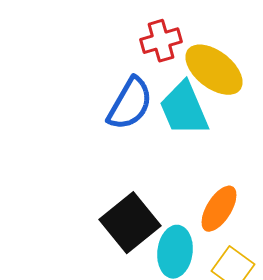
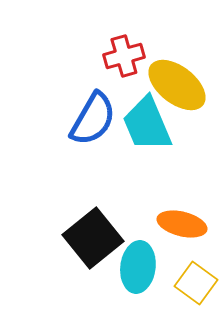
orange ellipse: (219, 209) -> (182, 224), turned 72

